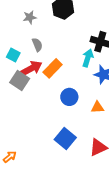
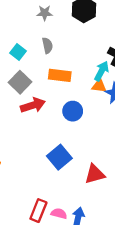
red arrow: (31, 68) -> (33, 105), moved
orange rectangle: (53, 68) -> (60, 75), turned 42
orange triangle: (97, 107) -> (99, 86), moved

